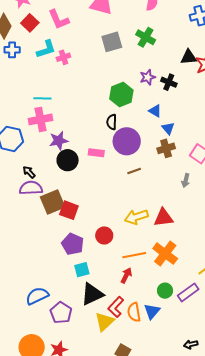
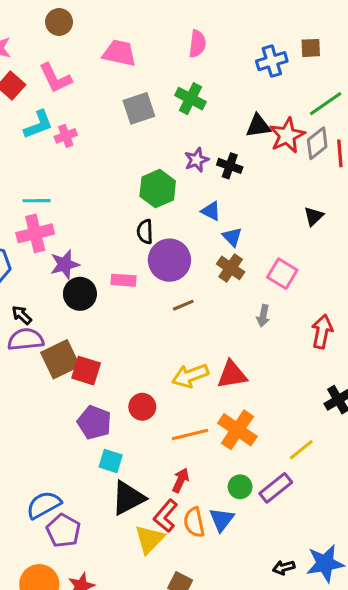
brown cross: (166, 148) -> (231, 268), turned -36
cyan square: (82, 270) -> (111, 461), turned 35
red arrow: (126, 275) -> (181, 480), moved
purple pentagon: (61, 313) -> (63, 531), moved

